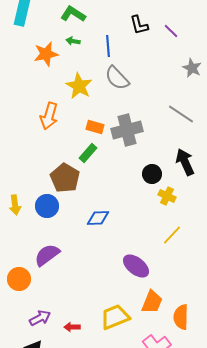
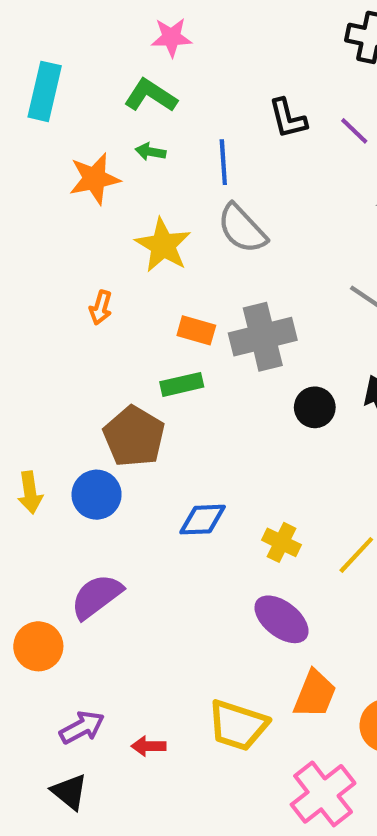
orange arrow: (49, 116) -> (101, 308), size x0.6
green rectangle: (88, 153) -> (182, 384), turned 36
black circle: (152, 174) -> (315, 407), moved
yellow cross: (167, 196) -> (282, 542), moved
yellow trapezoid: (115, 317) -> (238, 725), turned -140

